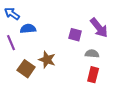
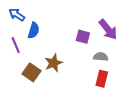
blue semicircle: (28, 29) -> (34, 30), turned 112
brown star: (47, 60) -> (54, 63), turned 30

